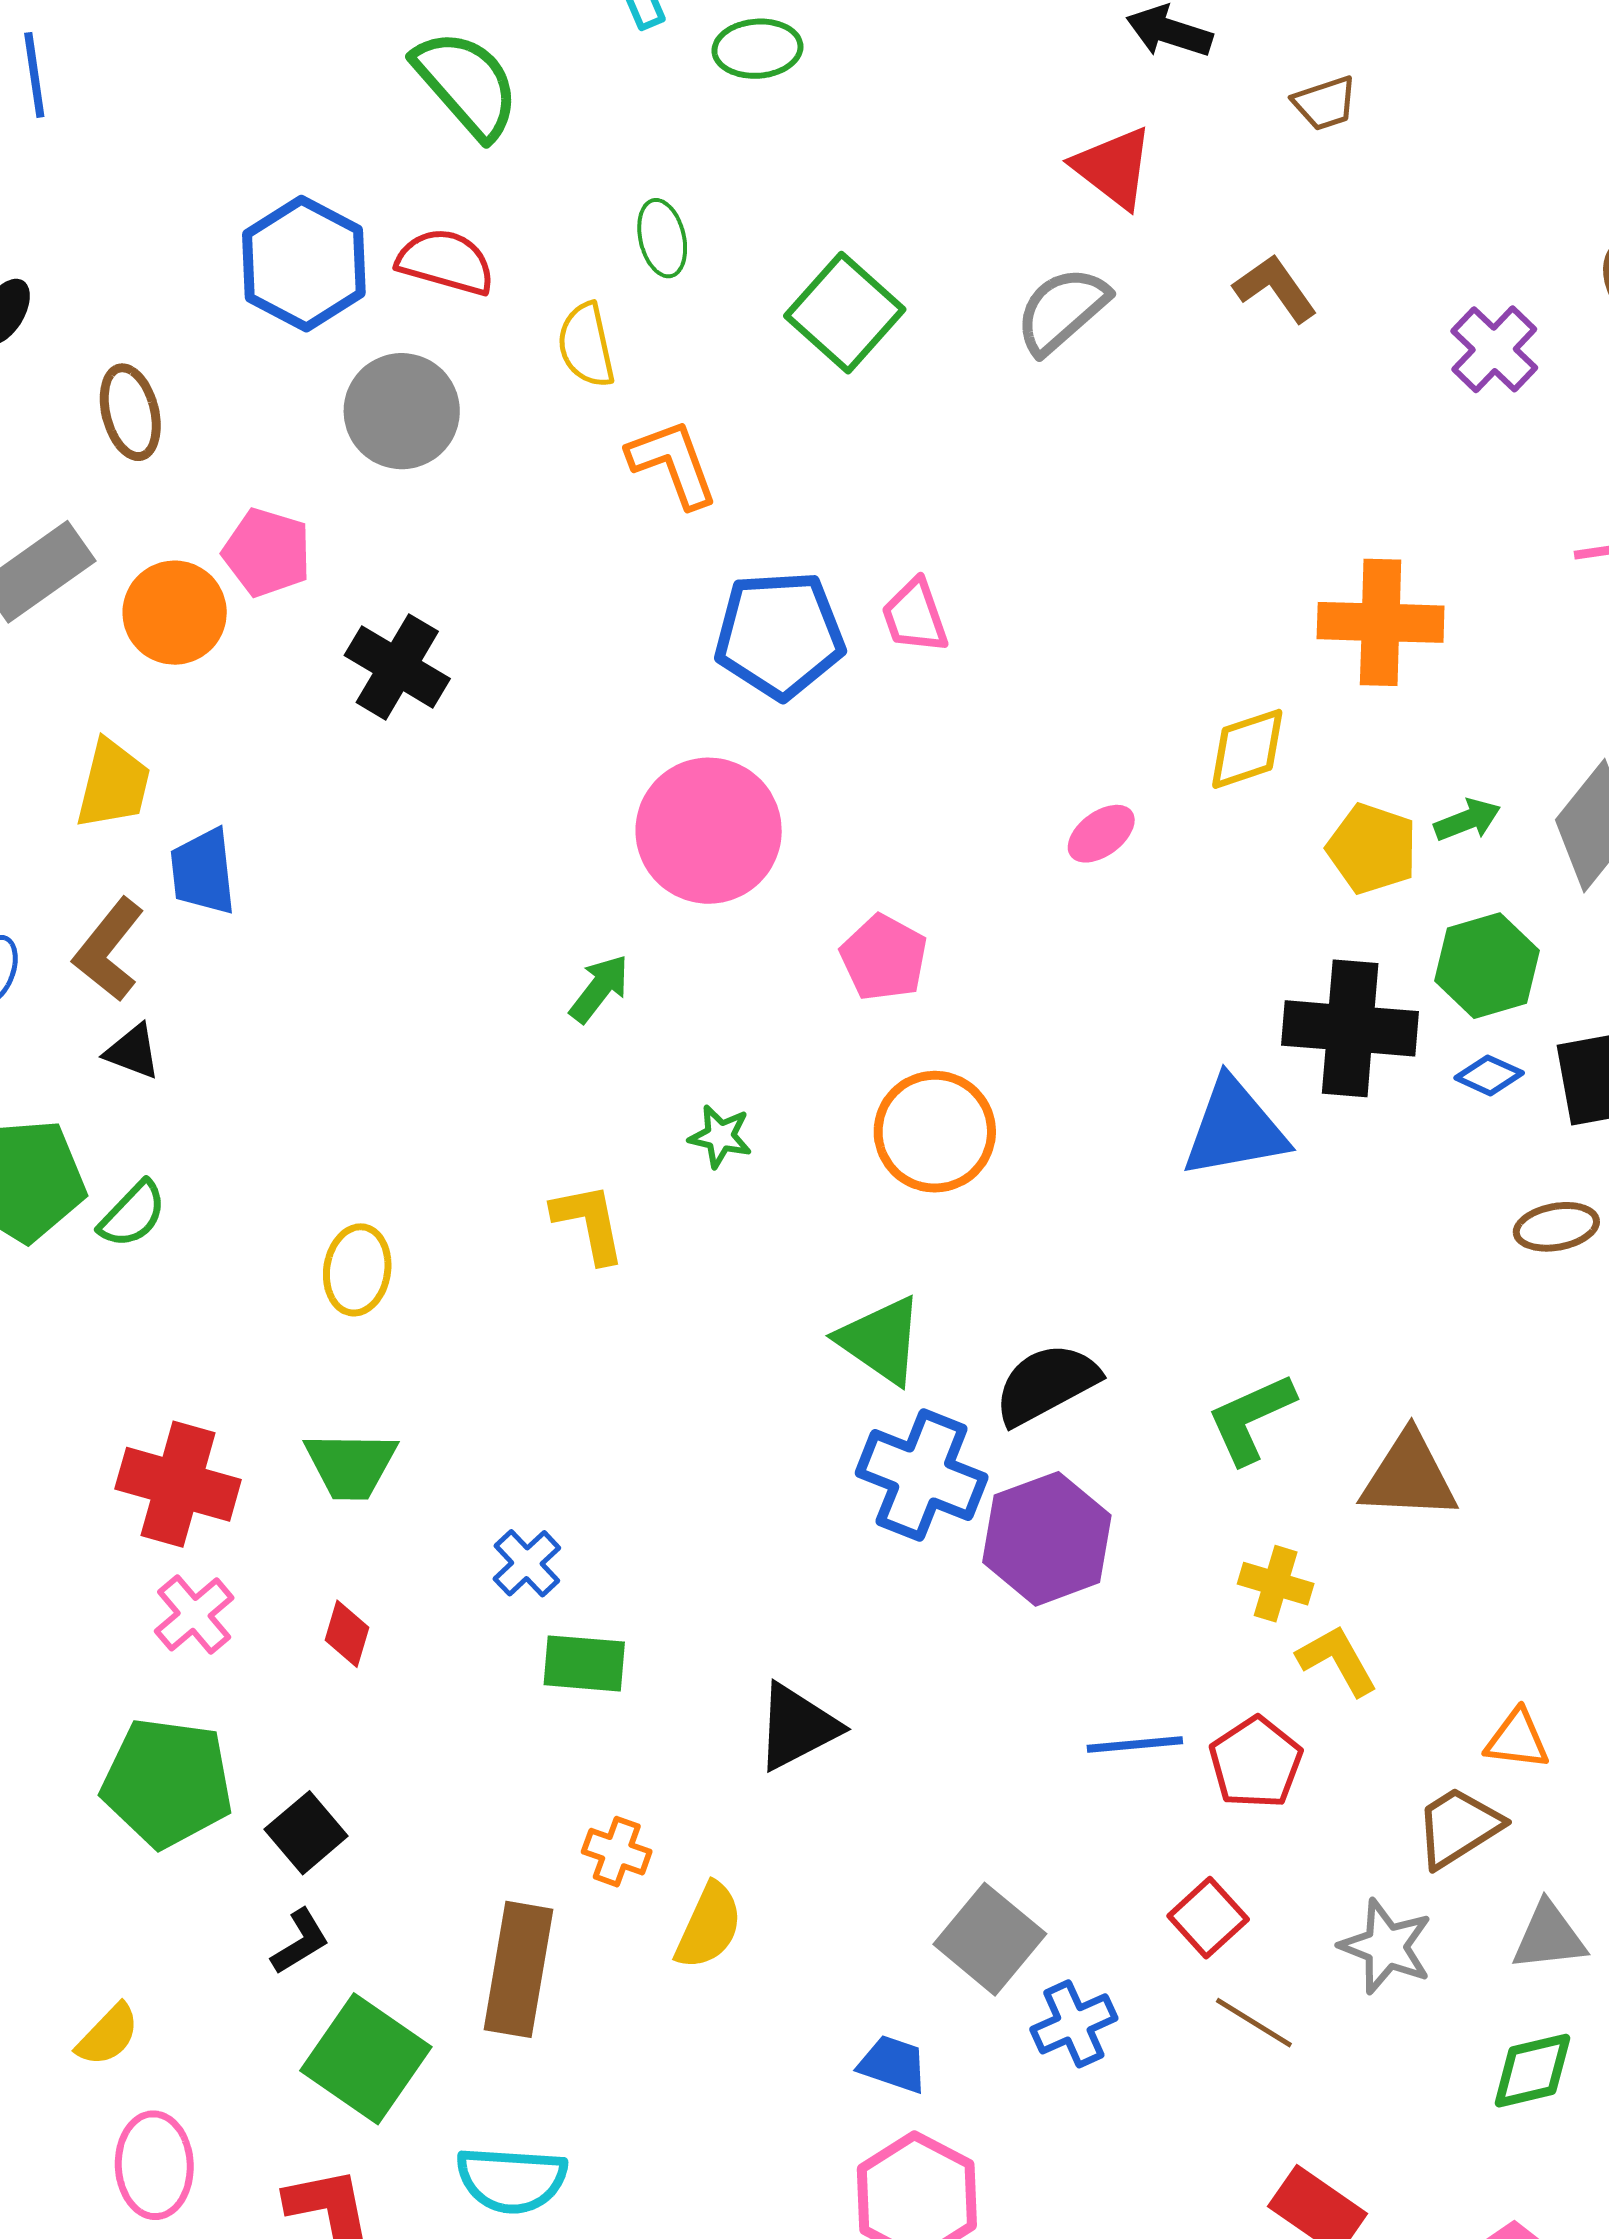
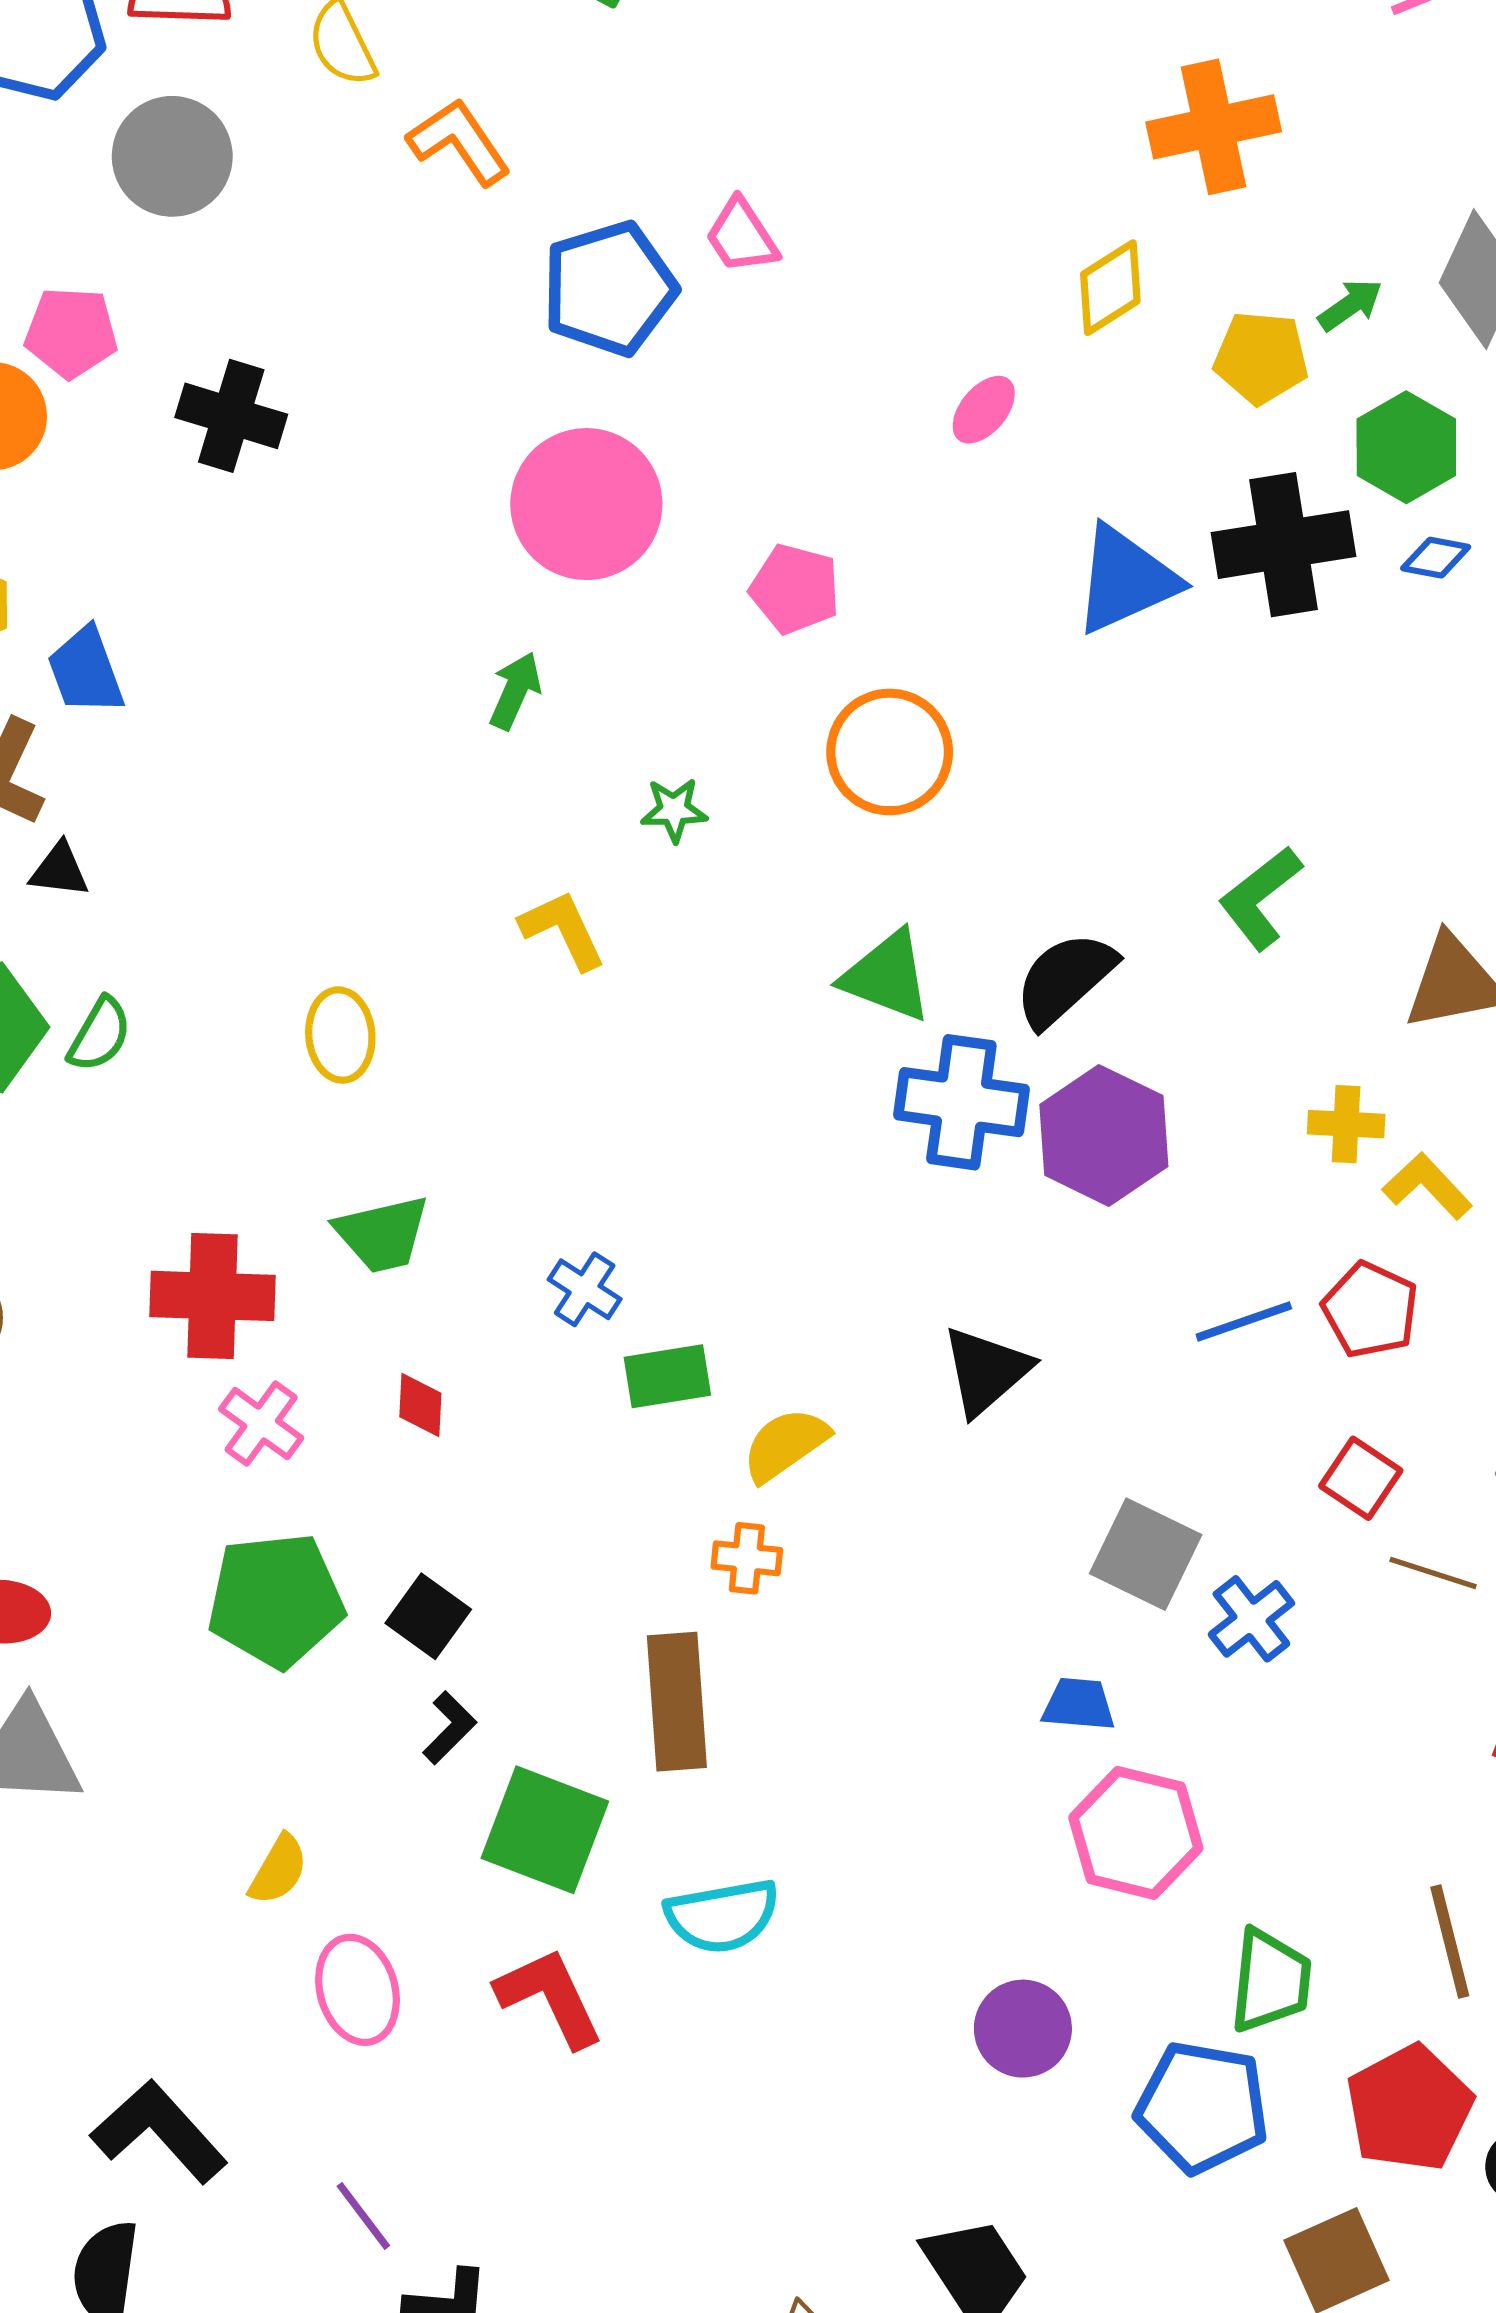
blue triangle: (1235, 1128) -> (1126, 580), moved
green L-shape: (1251, 1418) -> (1260, 898), moved
black triangle: (797, 1727) -> (986, 1371), moved
yellow semicircle: (709, 1926) -> (785, 1445), moved, turned -136

